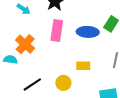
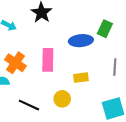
pink rectangle: (57, 31) -> (48, 60), moved
black line: (32, 85) -> (29, 105), turned 66

